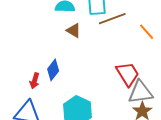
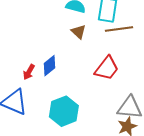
red trapezoid: (128, 74) -> (107, 68), moved, turned 56

